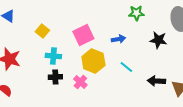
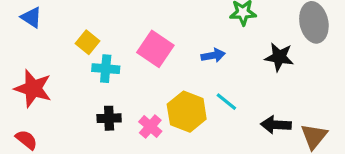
pink square: (83, 35) -> (155, 49), turned -30
cyan cross: (53, 56) -> (106, 69), moved
yellow hexagon: (93, 61) -> (187, 112), moved

